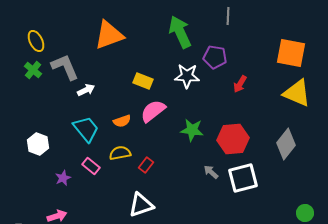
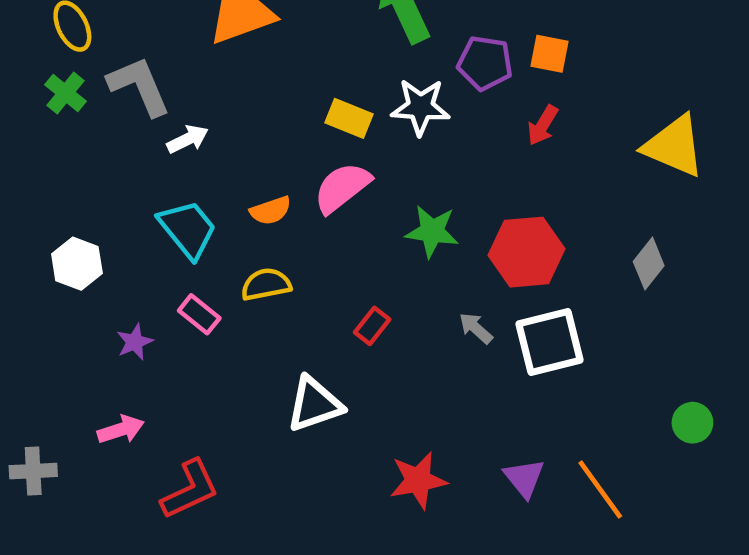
orange square: (291, 53) -> (550, 54), moved, size x0.6
yellow rectangle: (143, 81) -> (349, 118), moved
gray diamond: (286, 144) -> (649, 264), size x0.7
red rectangle: (146, 165) -> (372, 326), moved

